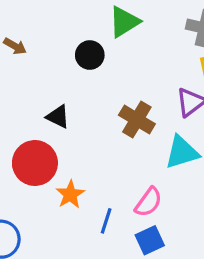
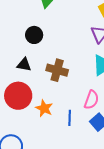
black circle: (90, 55) -> (34, 35), moved
brown cross: (137, 119) -> (57, 70), moved

